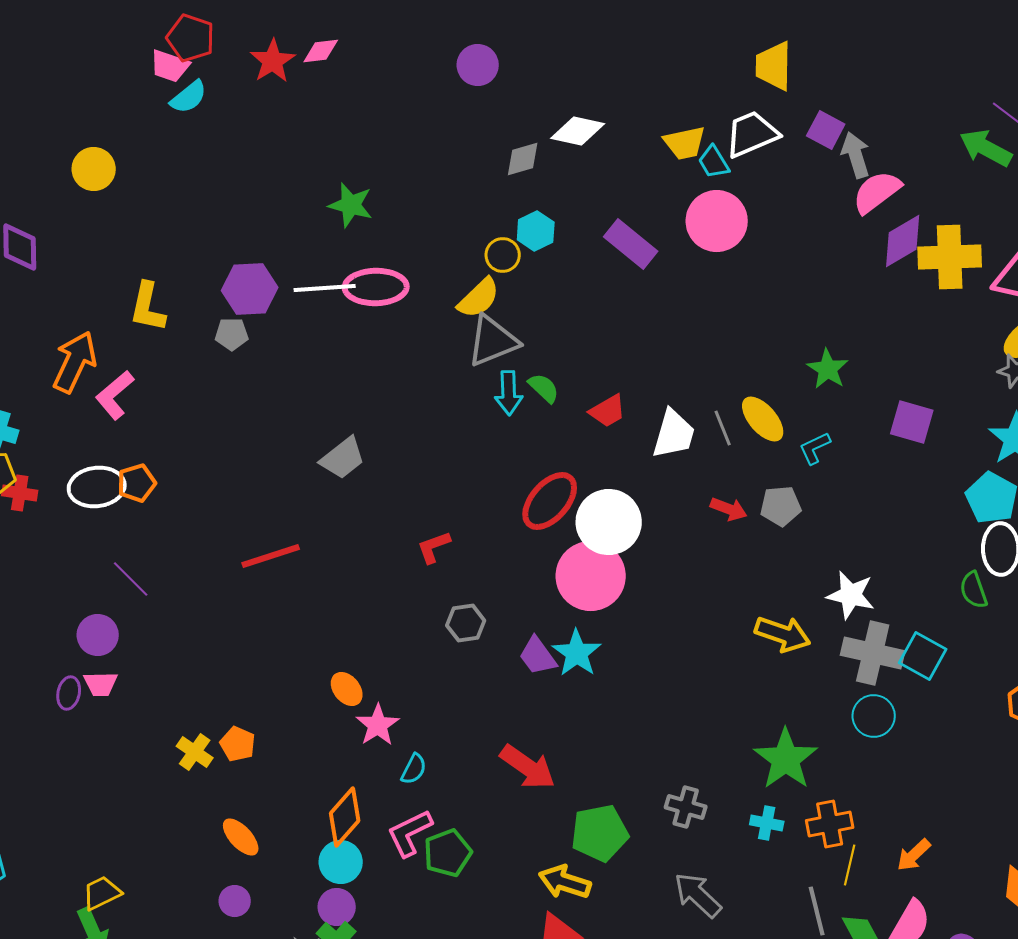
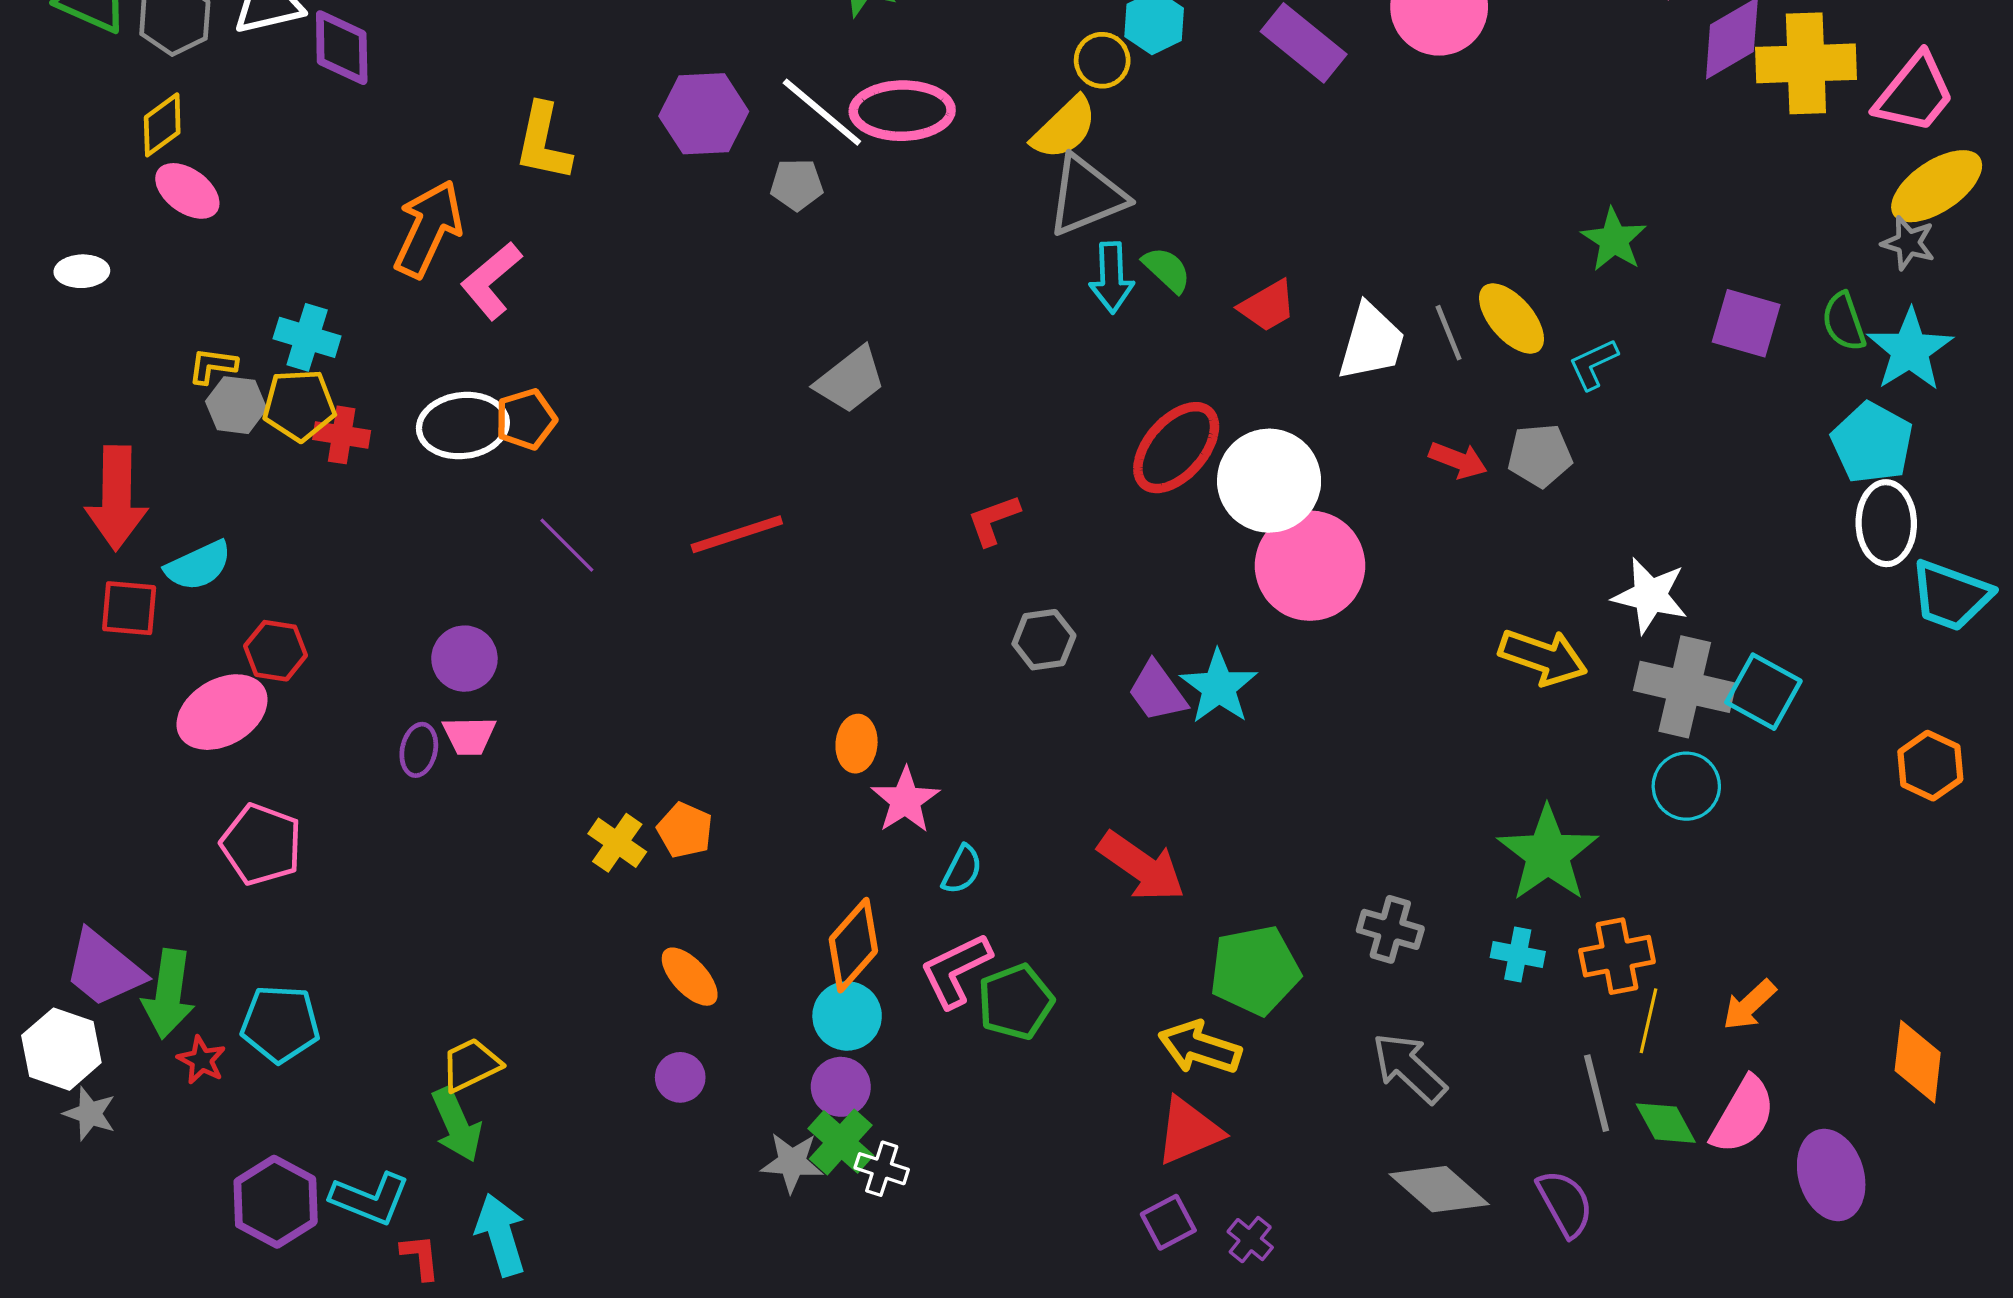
white line: (325, 288) -> (822, 112), turned 44
gray pentagon: (232, 334) -> (797, 185), moved
pink circle: (591, 576) -> (1310, 566), moved
purple line: (131, 579) -> (567, 545), moved
green semicircle: (974, 590) -> (1844, 322), moved
orange ellipse: (347, 689) -> (857, 744), turned 44

